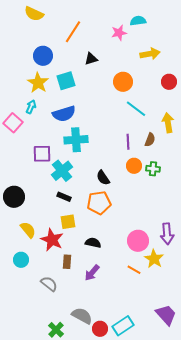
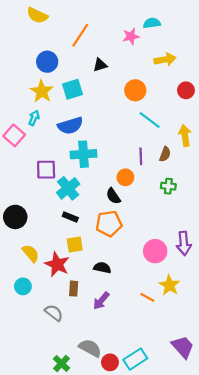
orange circle: (134, 166) -> (125, 177), moved
purple arrow: (167, 234) -> (184, 243), moved
pink circle: (138, 241) -> (155, 251), moved

